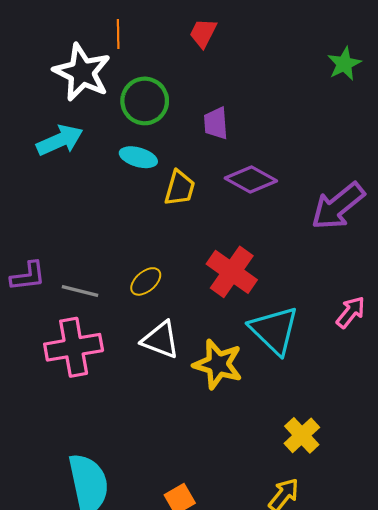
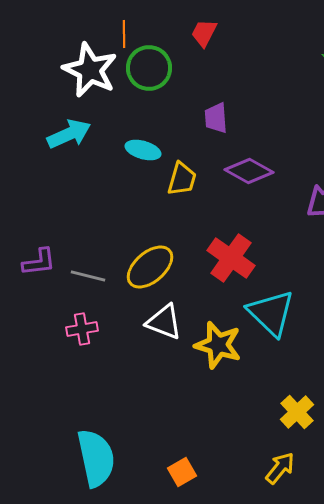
green circle: (145, 101) -> (149, 68), moved
yellow ellipse: (146, 281) -> (150, 267), size x1.6
pink cross: (74, 347) -> (82, 329), size x0.6

